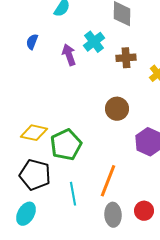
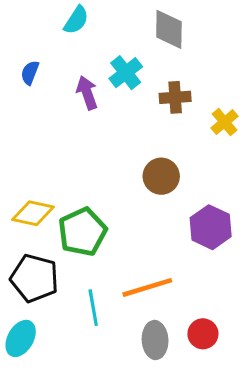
orange line: (108, 181) -> (147, 287), turned 52

